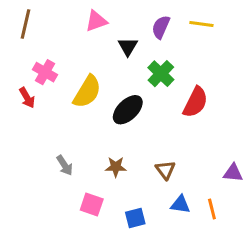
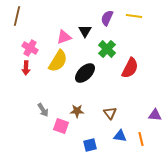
pink triangle: (96, 21) -> (64, 37), moved
red arrow: (27, 98) -> (26, 68), moved, turned 32
pink square: (92, 204) -> (61, 126), moved

